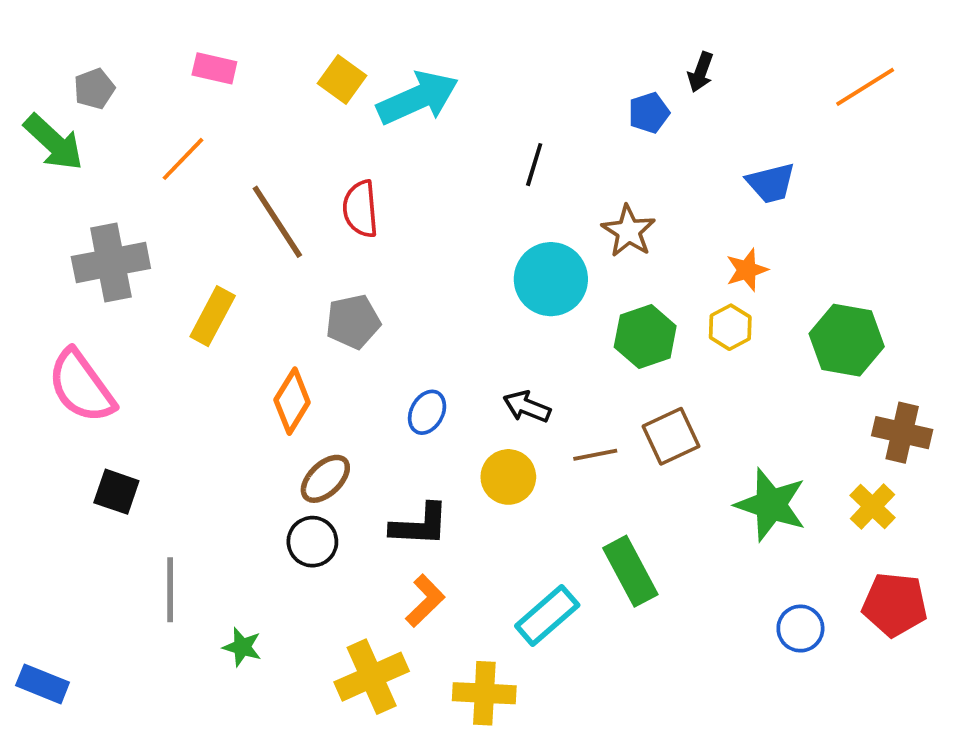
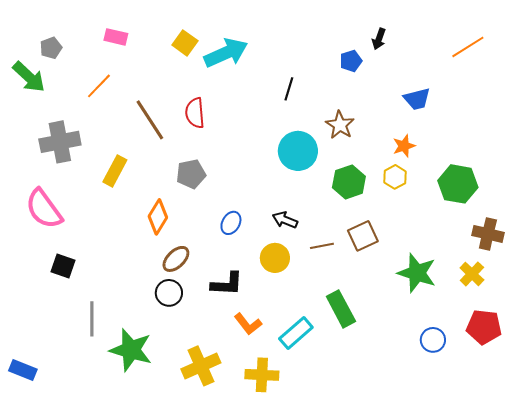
orange L-shape: (425, 601) -> (248, 324), moved, turned 96
green star: (242, 647) -> (131, 350), size x2.0

